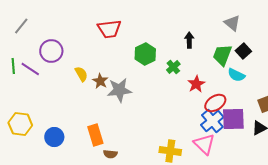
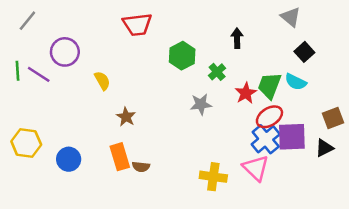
green trapezoid: (222, 55) -> (269, 86), moved
brown star: (100, 81) -> (126, 117), moved
gray star: (119, 90) -> (201, 104), moved, size x0.7
brown semicircle: (110, 154) -> (141, 167), moved

